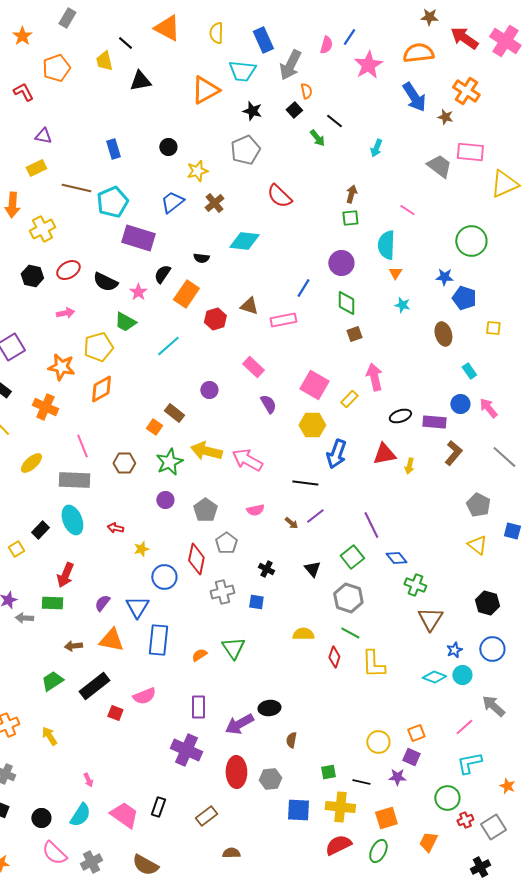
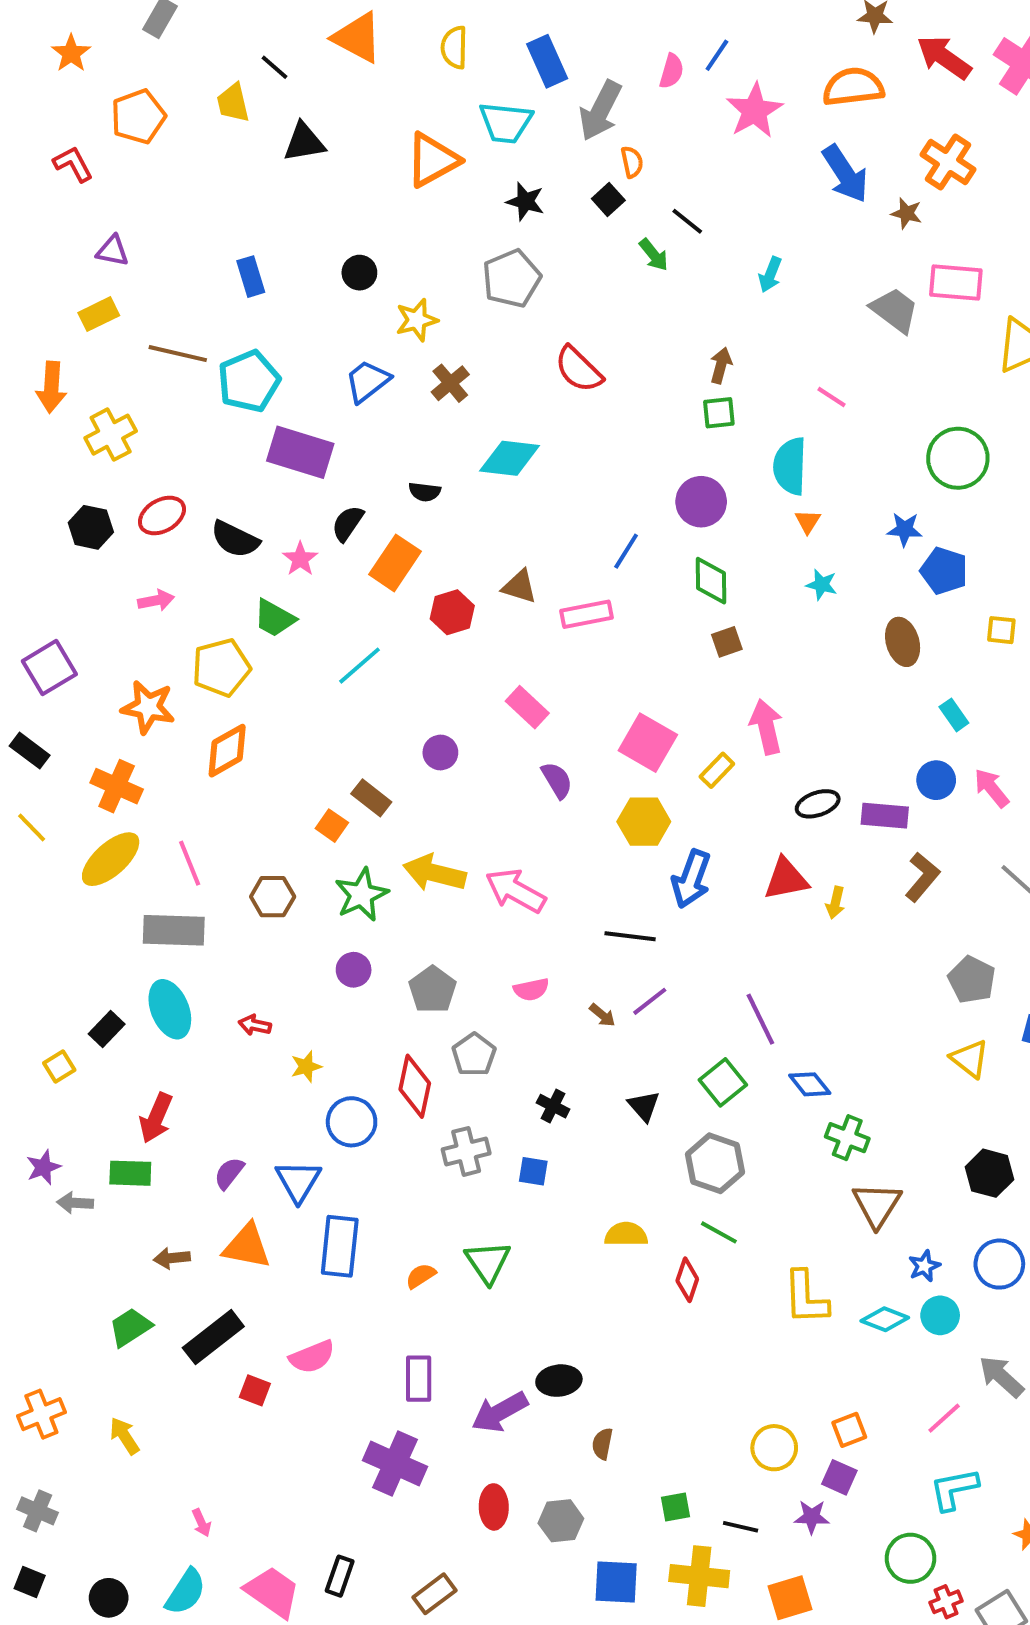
yellow ellipse: (31, 463) -> (111, 859), moved, size x1.4
yellow L-shape: (373, 664) -> (806, 1298), moved
red ellipse: (236, 772) -> (494, 1507), size x0.7

